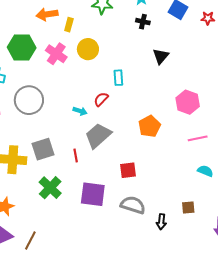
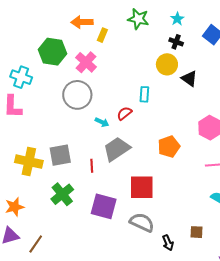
yellow circle: (88, 49) -> (167, 64), moved
black triangle: (161, 56) -> (189, 79), turned -42
gray circle: (29, 100) -> (77, 95), moved
red square: (128, 170) -> (142, 187), size x1.5
black arrow: (161, 222) -> (168, 243), turned -35

